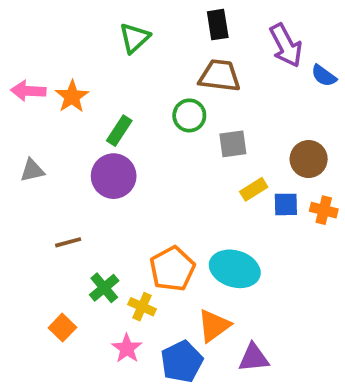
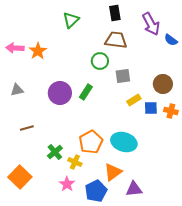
green rectangle: (119, 131) -> (86, 92), moved
brown line: (68, 242) -> (27, 128), moved
orange square: (62, 328) -> (20, 177), moved, size x1.6

